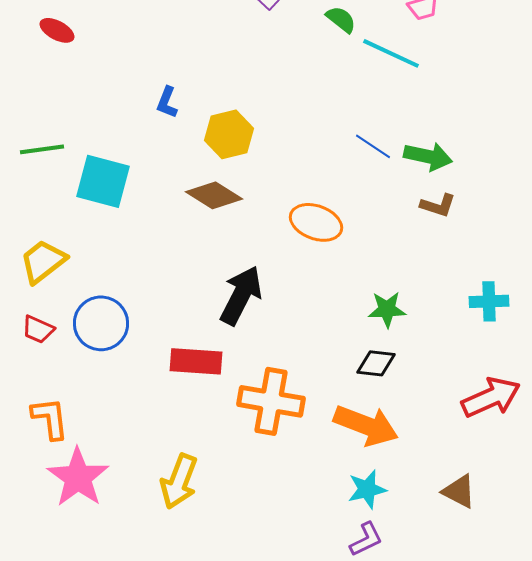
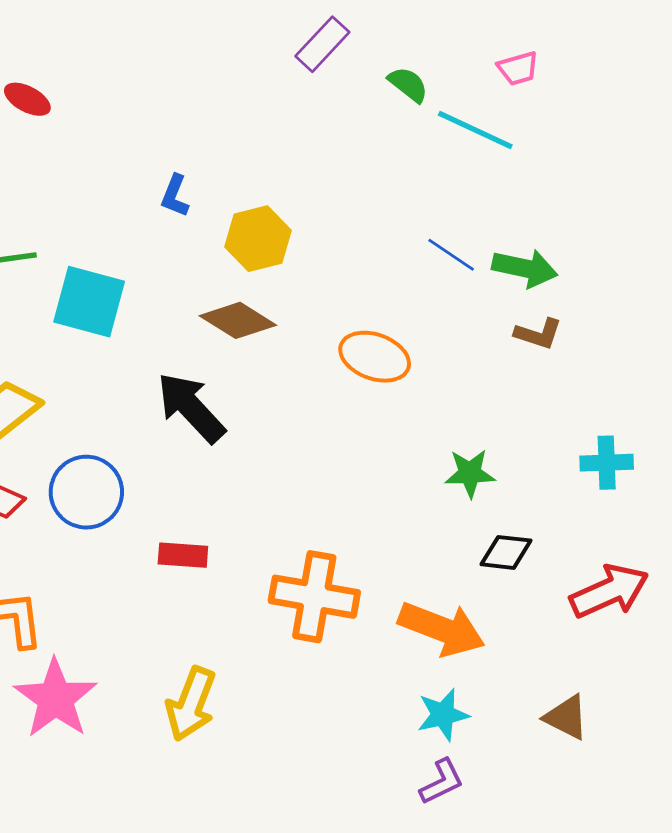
black arrow: (241, 295) -> (191, 408), moved, turned -70
red rectangle: (196, 361) -> (183, 555), moved, size x0.7
black diamond: (376, 363) -> (506, 552), moved

